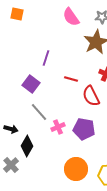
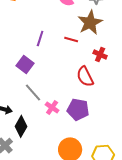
red line: (71, 79) -> (71, 39), moved
pink cross: (58, 127) -> (52, 107), turned -32

